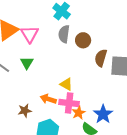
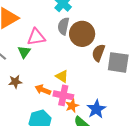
pink triangle: (30, 34) -> (36, 37), moved, turned 48
brown circle: (83, 40) -> (82, 34), size x1.6
brown star: (25, 111) -> (15, 82), moved

